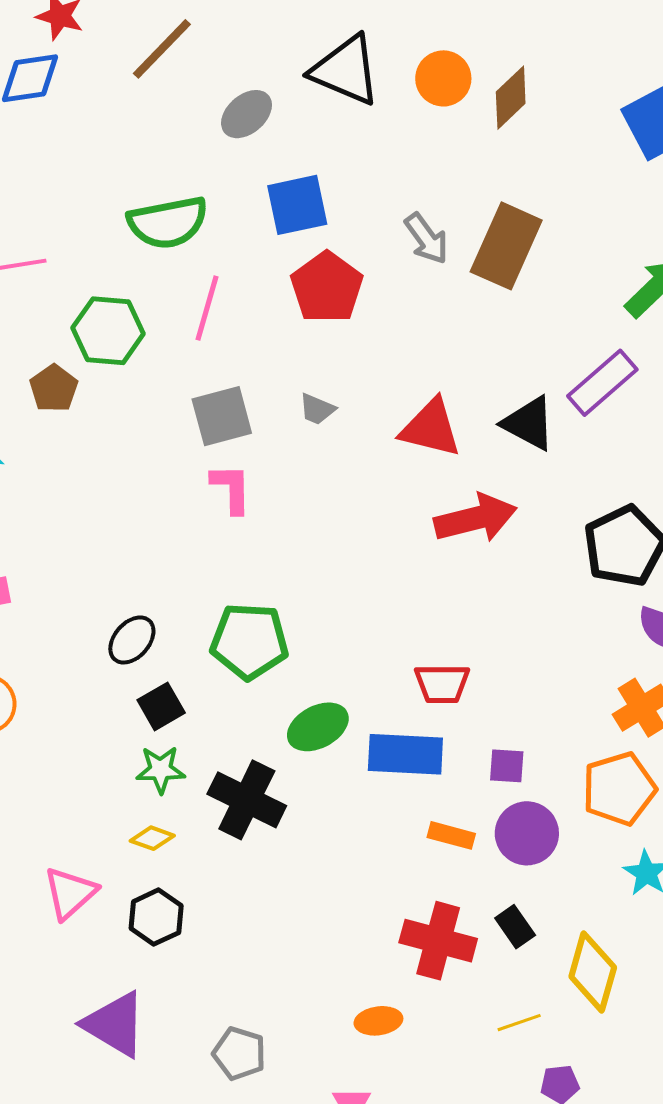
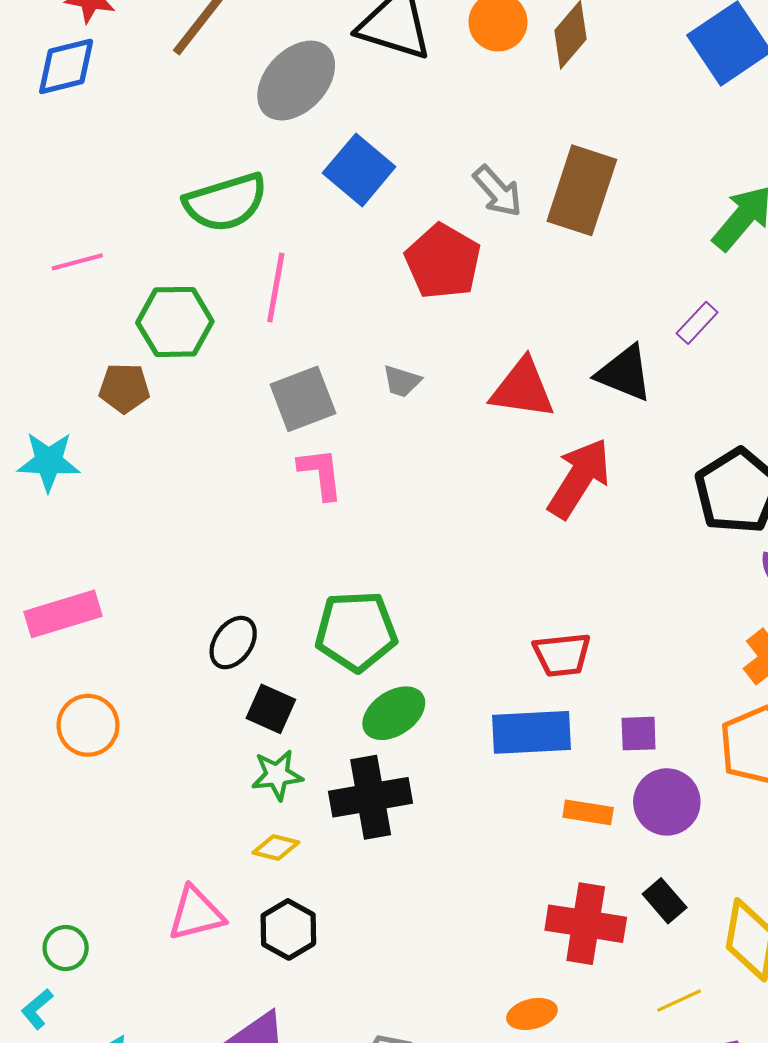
gray ellipse: (247, 114) -> (296, 81), size x1.5
blue square: (297, 205) -> (359, 170), turned -32
red pentagon: (327, 287) -> (443, 262), moved
purple rectangle: (602, 383) -> (697, 323), size x0.6
brown pentagon: (54, 388) -> (124, 388), turned -30
red arrow: (476, 518) -> (579, 478), turned -38
black square: (161, 706) -> (271, 709), turned -30
green ellipse: (318, 727) -> (394, 713), moved
black cross: (247, 800) -> (371, 797), turned -30
pink triangle: (70, 893) -> (196, 914), turned 34

